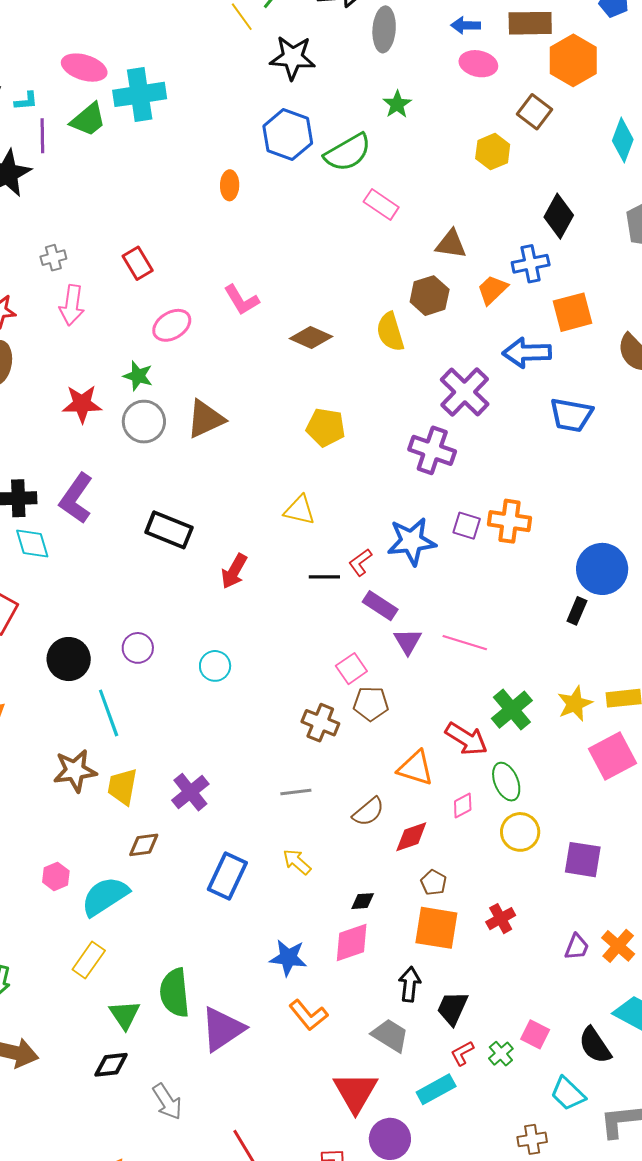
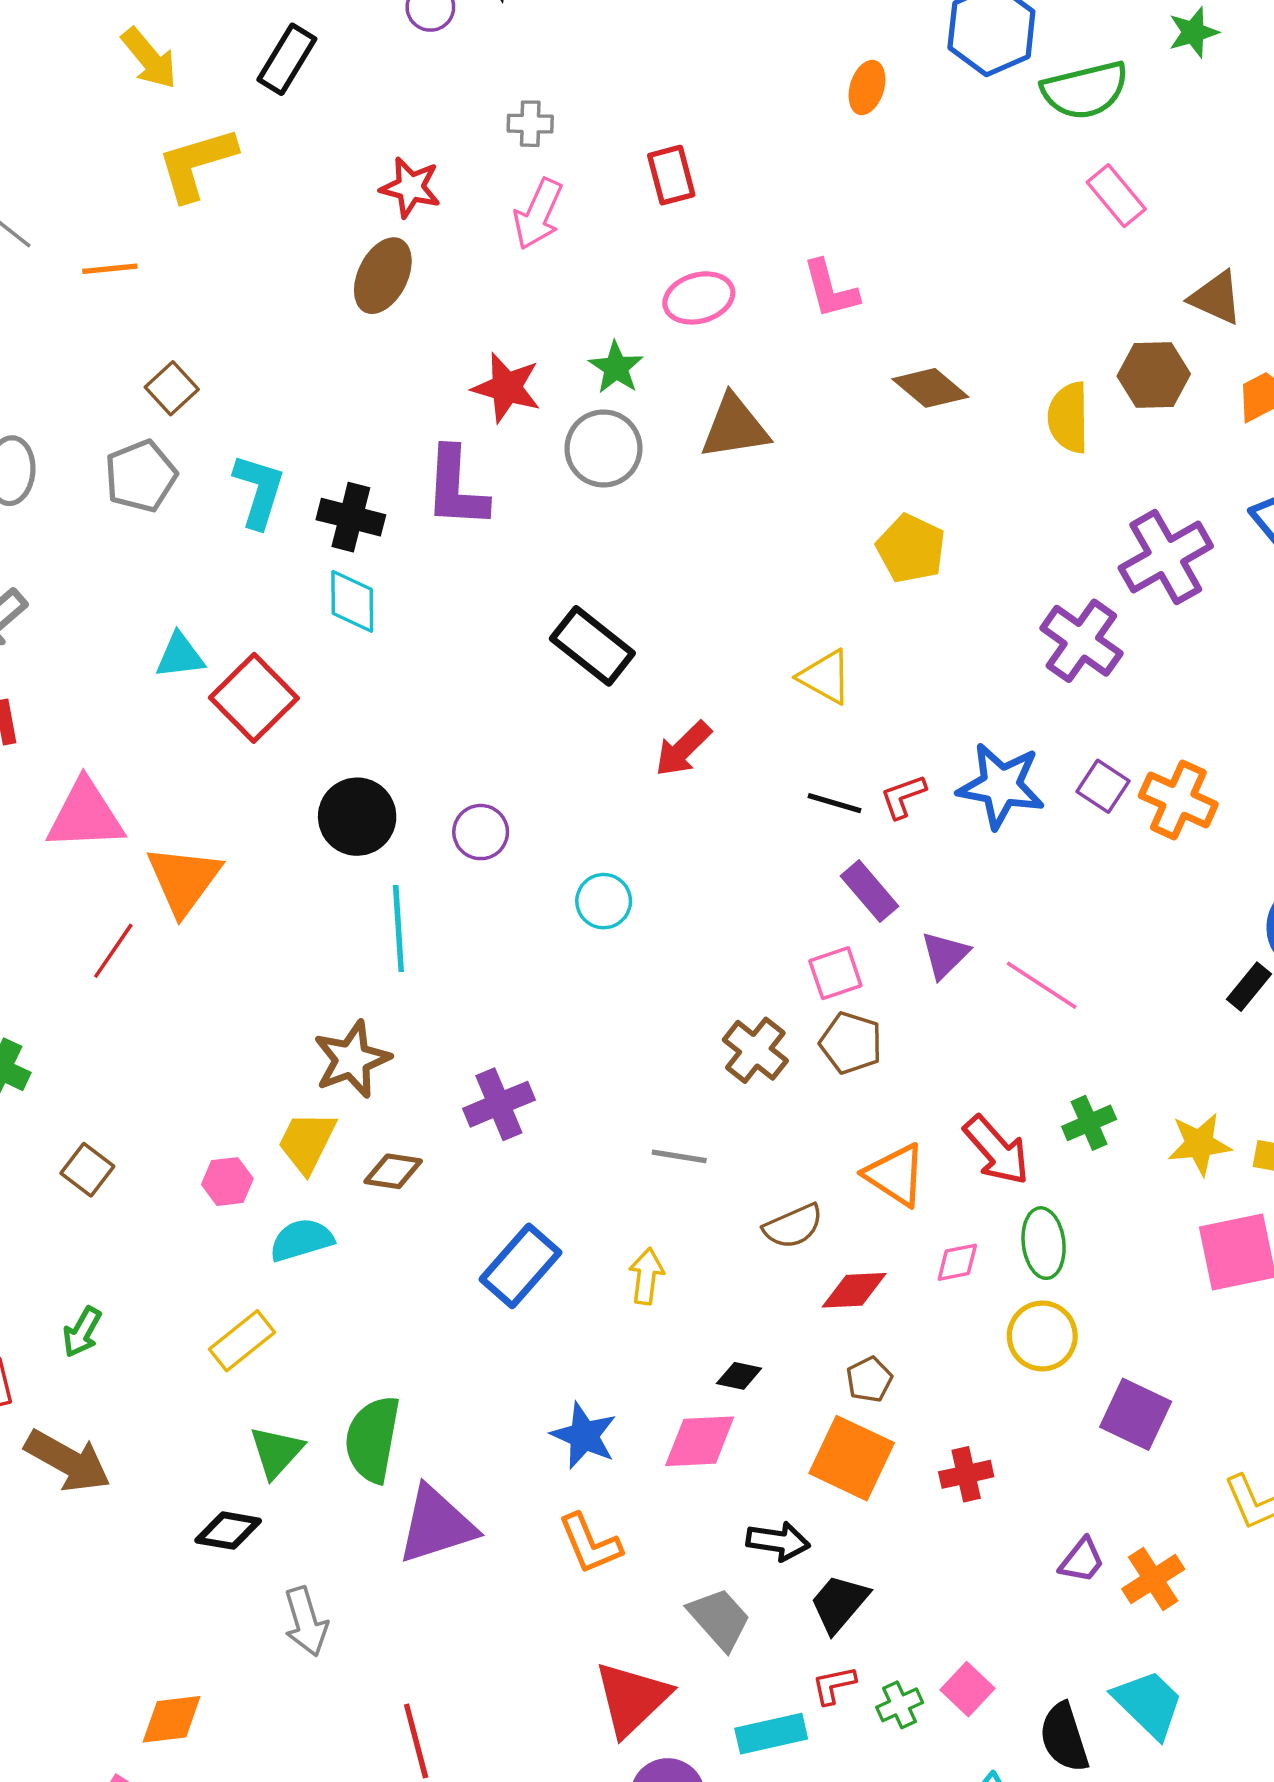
brown triangle: (205, 419) -> (735, 427), moved
purple L-shape: (76, 498) -> (456, 488), moved, turned -48
purple rectangle: (380, 606) -> (870, 891), moved
green cross: (512, 710) -> (1089, 1123), size x0.7
brown star: (75, 771) -> (352, 1059), moved, turned -30
yellow trapezoid: (122, 787) -> (307, 1142), moved
yellow arrow: (297, 862) -> (646, 1276), turned 40
cyan semicircle: (105, 896) -> (301, 1240), size x0.7
black arrow: (410, 984) -> (778, 1541), turned 76

